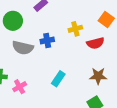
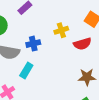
cyan rectangle: (58, 79) -> (26, 70), moved

